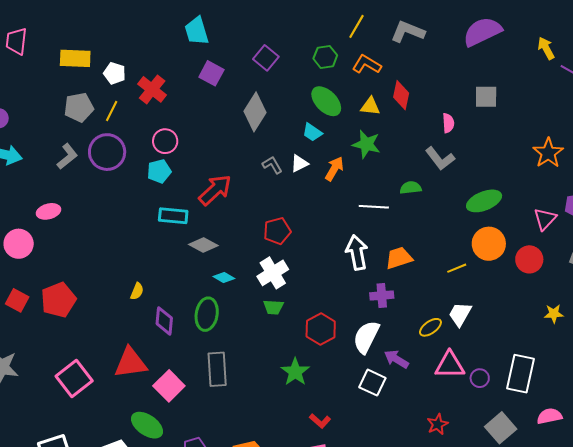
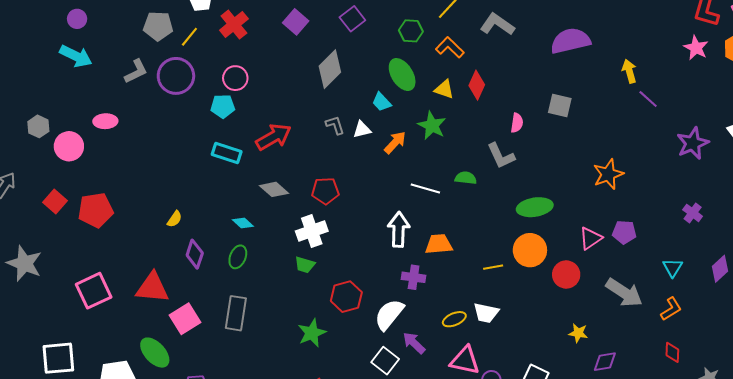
gray diamond: (203, 245) -> (274, 189), moved
cyan diamond: (224, 278) -> (243, 223), moved
green ellipse: (207, 314) -> (238, 257), size x0.7
white trapezoid: (460, 314) -> (486, 313), turned -120

